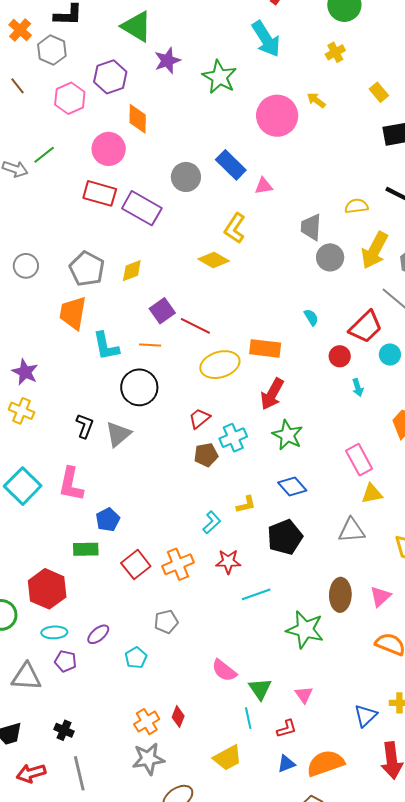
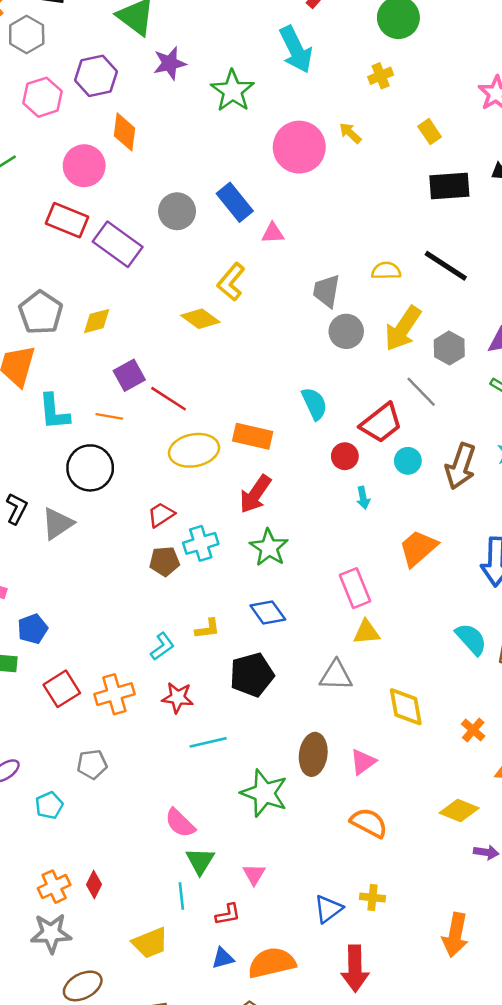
cyan semicircle: (311, 317) -> (314, 404), size x1.5
pink semicircle: (224, 670) -> (180, 823), moved

